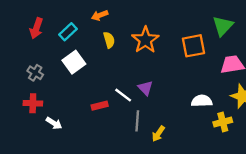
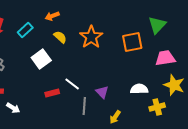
yellow semicircle: (109, 40) -> (60, 37), turned -32
white square: (74, 62) -> (41, 59), moved
purple triangle: (145, 88) -> (102, 92), moved
yellow arrow: (158, 134) -> (115, 117), moved

